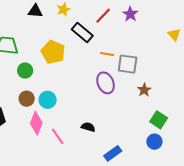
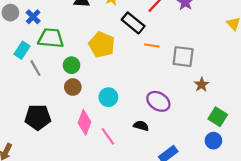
orange line: (107, 54) -> (152, 46), moved
purple ellipse: (106, 83) -> (158, 101), moved, turned -35
brown circle: (27, 99) -> (73, 87), moved
cyan circle: (48, 100) -> (108, 97), moved

